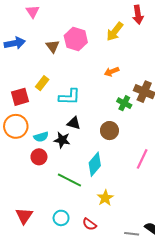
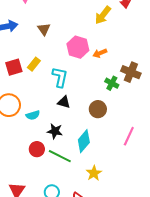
pink hexagon: (76, 39) -> (78, 47), moved
red square: (20, 97) -> (14, 67), moved
cyan L-shape: (69, 97) -> (60, 77), turned -80
black star: (62, 140) -> (55, 131), moved
red circle: (39, 157) -> (37, 149), moved

